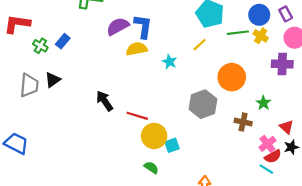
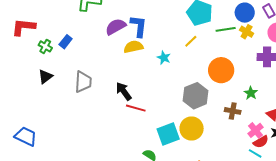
black triangle: (53, 80) -> (45, 76), moved
gray trapezoid: (29, 85) -> (83, 82), moved
black arrow: (105, 101) -> (124, 91), moved
yellow circle: (154, 136) -> (192, 128), moved
cyan square: (172, 145) -> (168, 134), size x1.6

